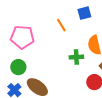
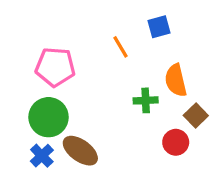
green circle: (18, 67) -> (49, 117), size x1.5

